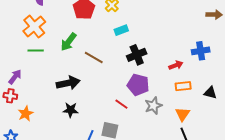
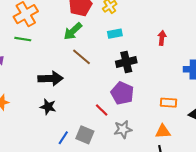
green arrow: (68, 42) -> (73, 31), moved
red arrow: (176, 65) -> (162, 38), moved, turned -72
gray star: (153, 106) -> (123, 129), moved
orange triangle: (183, 114) -> (163, 131), turned 42

